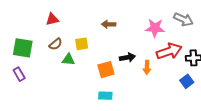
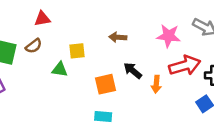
brown arrow: (109, 24) -> (118, 37), moved
brown semicircle: (56, 44) -> (34, 46), moved
black arrow: (127, 57) -> (133, 71), turned -133

